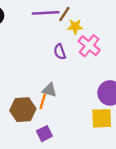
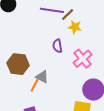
pink cross: (89, 46) -> (83, 59), moved
brown hexagon: (23, 110) -> (18, 64), moved

